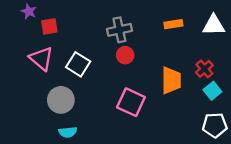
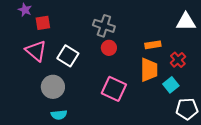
orange rectangle: (173, 24) -> (153, 45), moved
gray cross: (119, 30) -> (104, 26), turned 30
cyan square: (212, 91) -> (171, 85), moved

